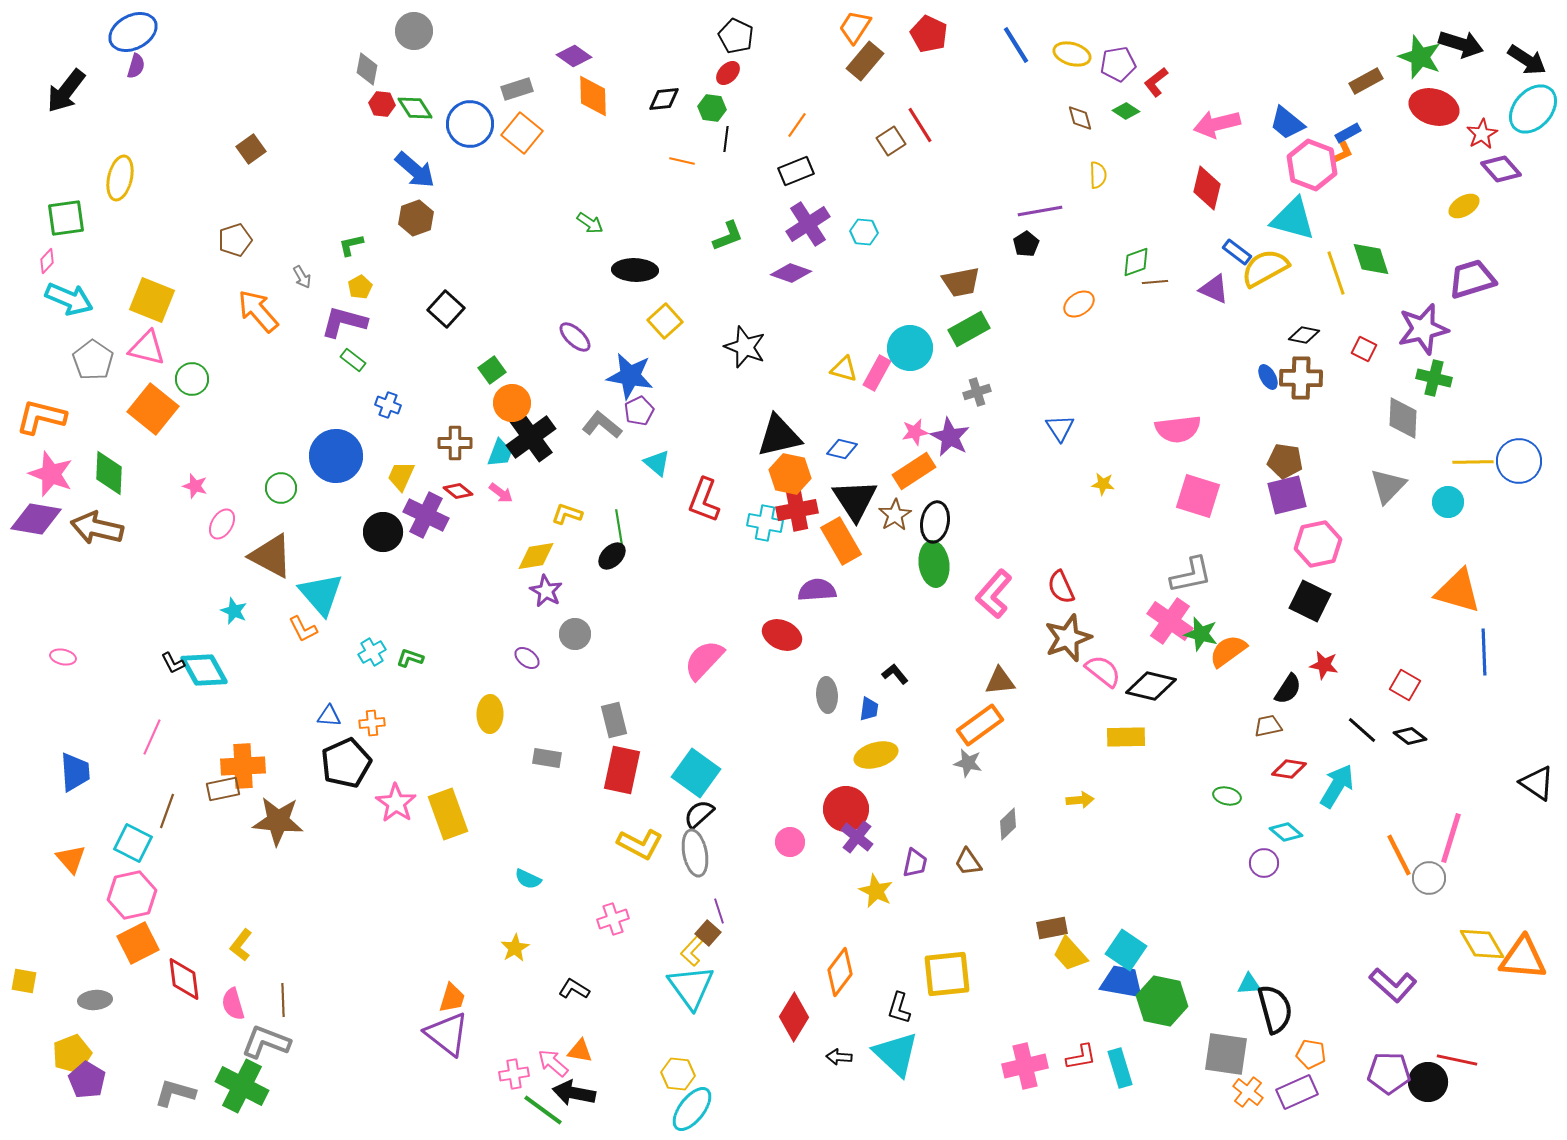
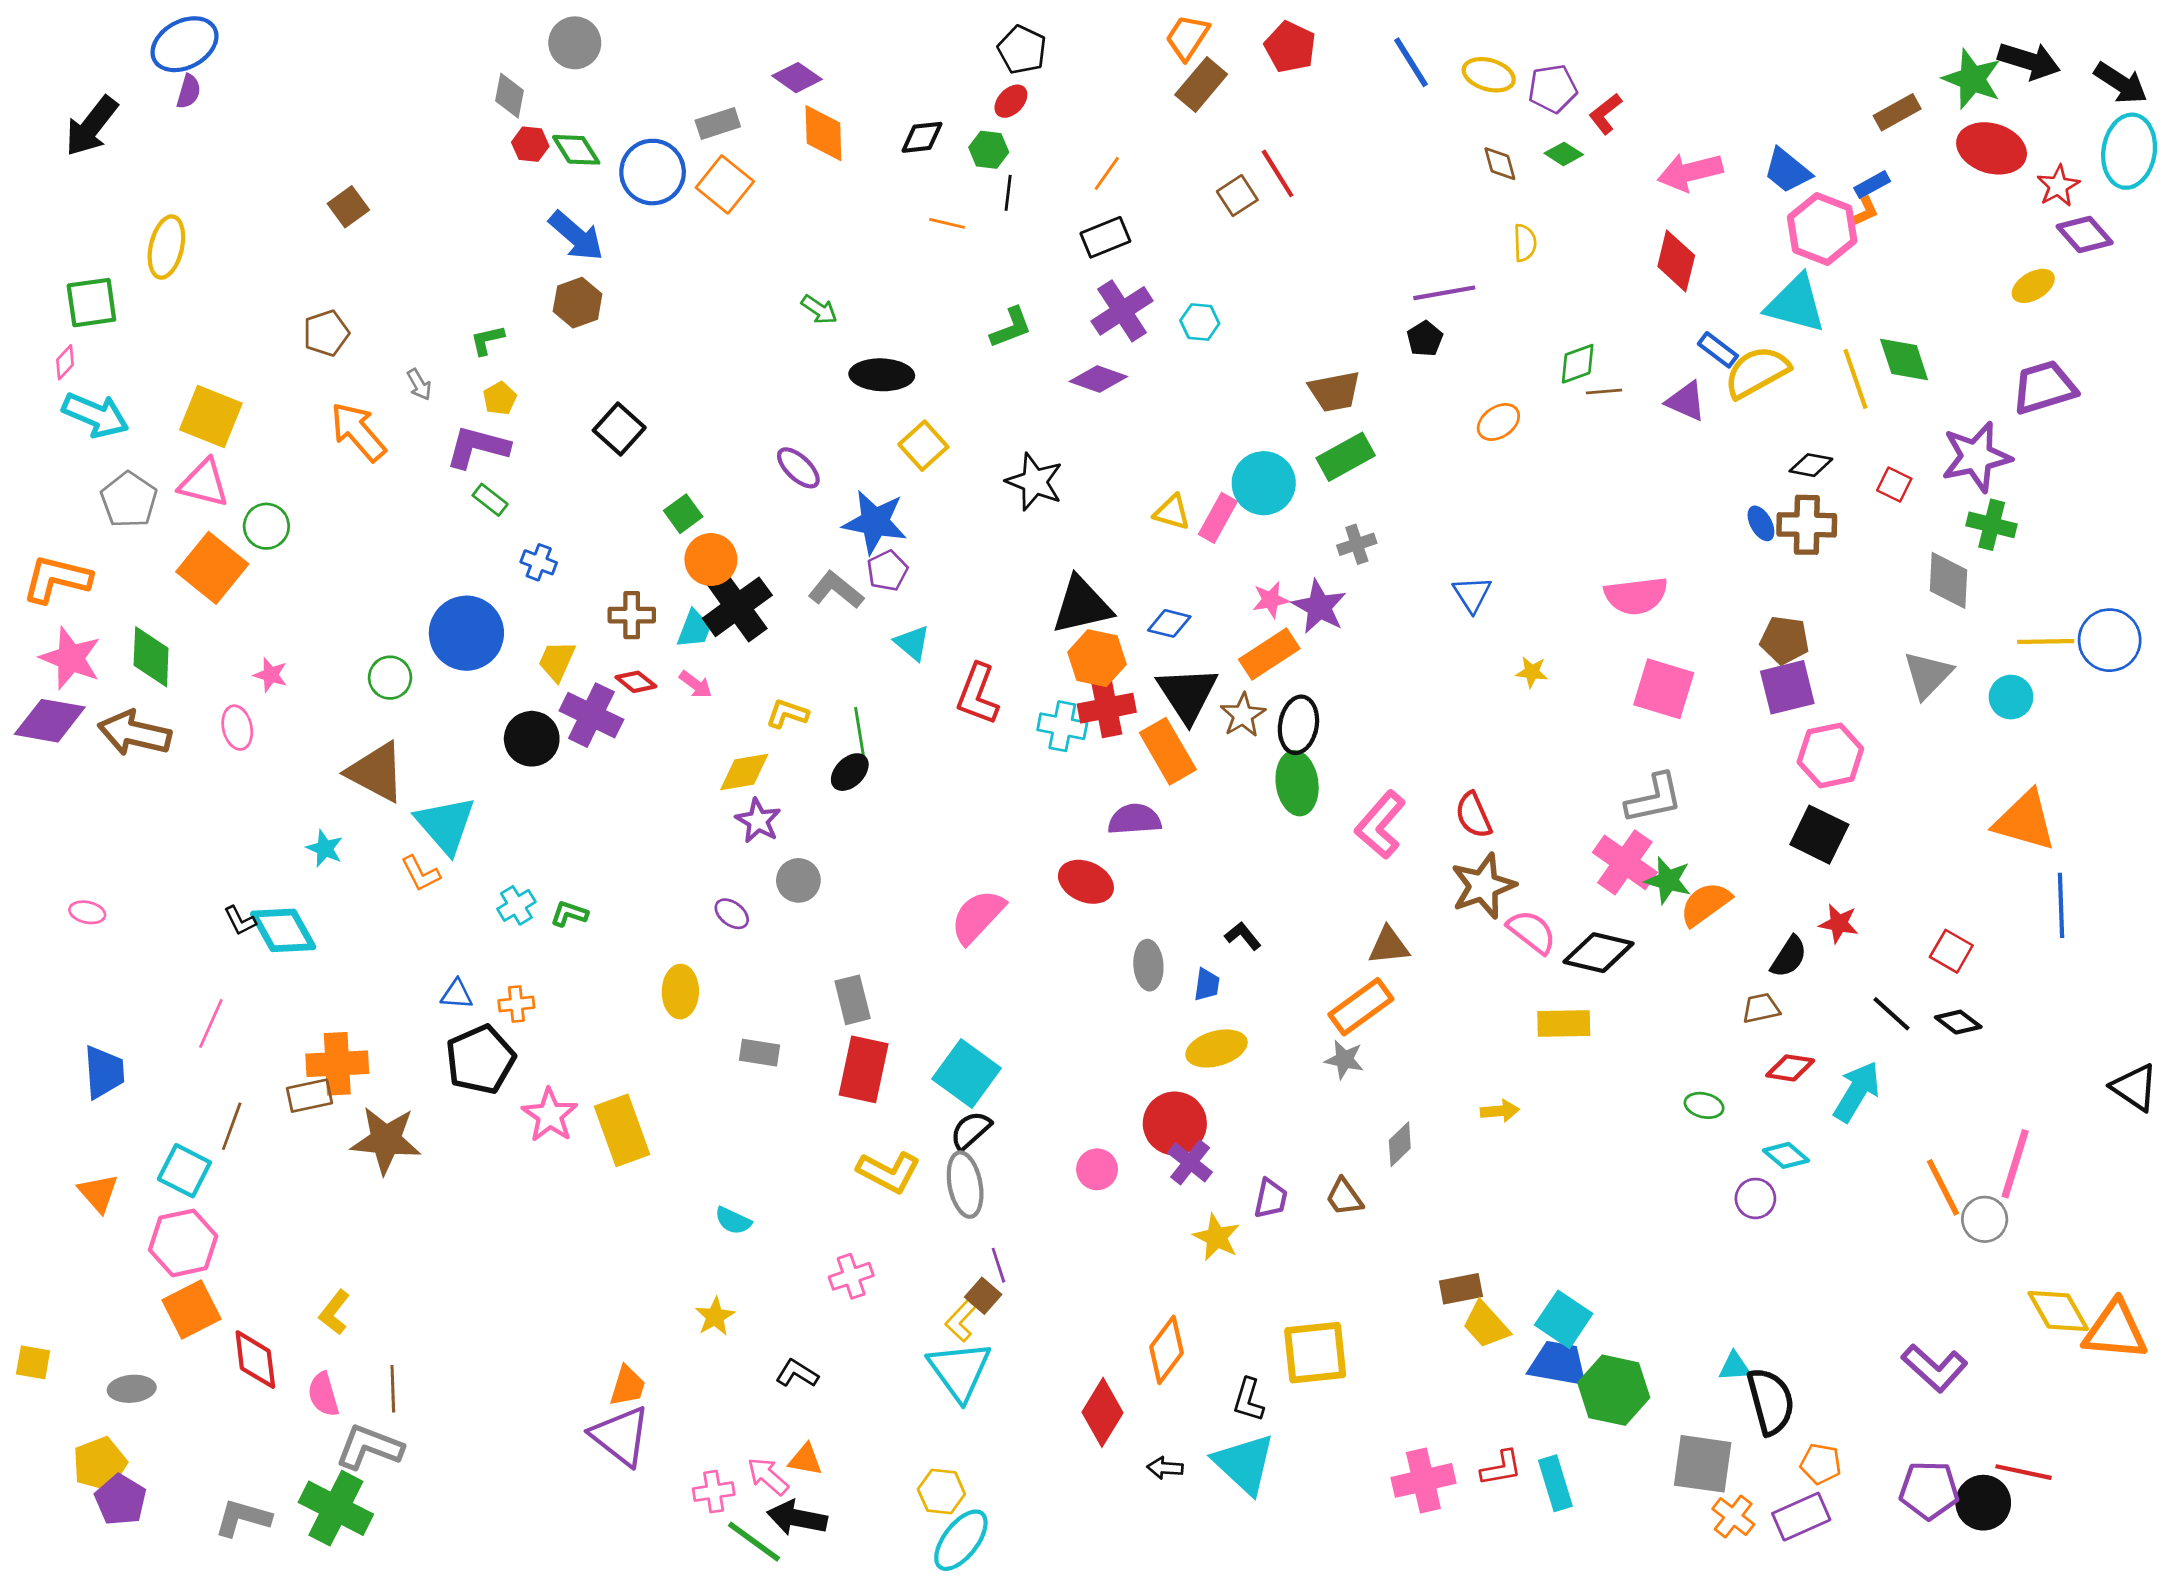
cyan ellipse: (1533, 109) -> (2129, 151), turned -33
pink ellipse: (222, 524) -> (237, 728), moved, turned -44

